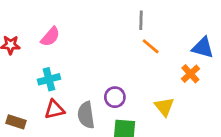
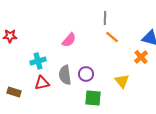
pink semicircle: (50, 37) -> (69, 40), moved
gray semicircle: (86, 115) -> (65, 75), moved

